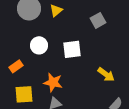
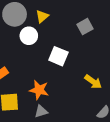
white circle: (39, 45) -> (29, 36), moved
white square: (72, 49) -> (58, 56), turned 30

